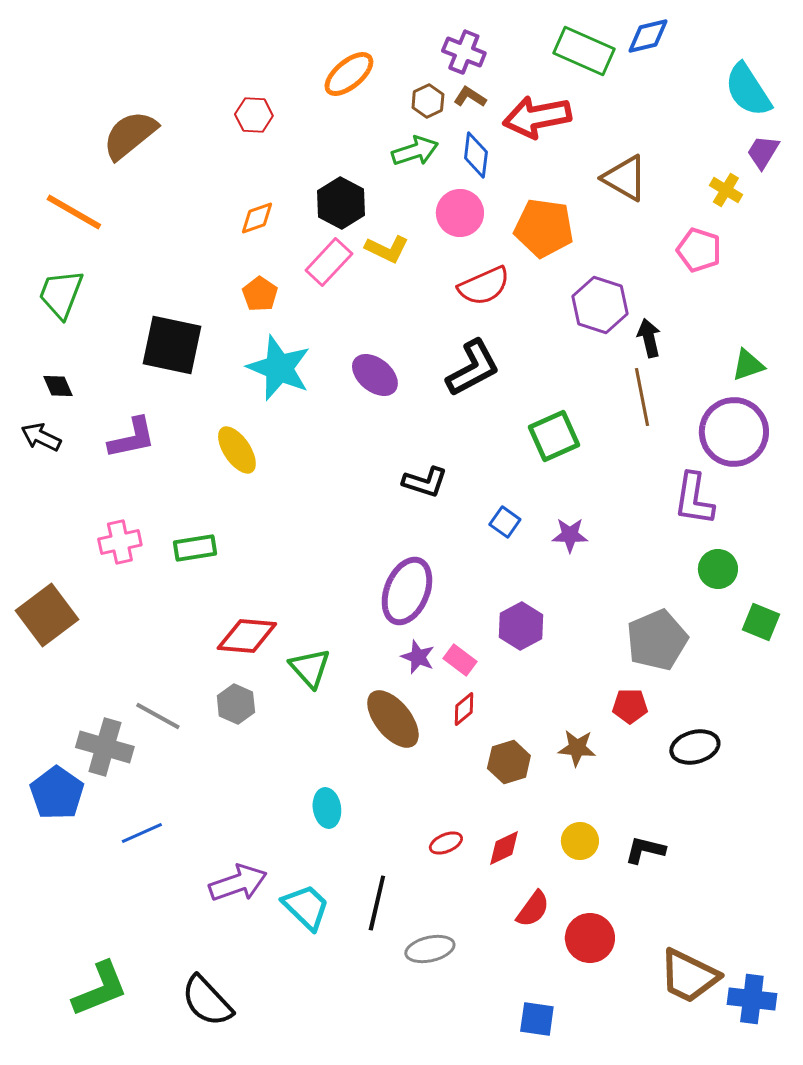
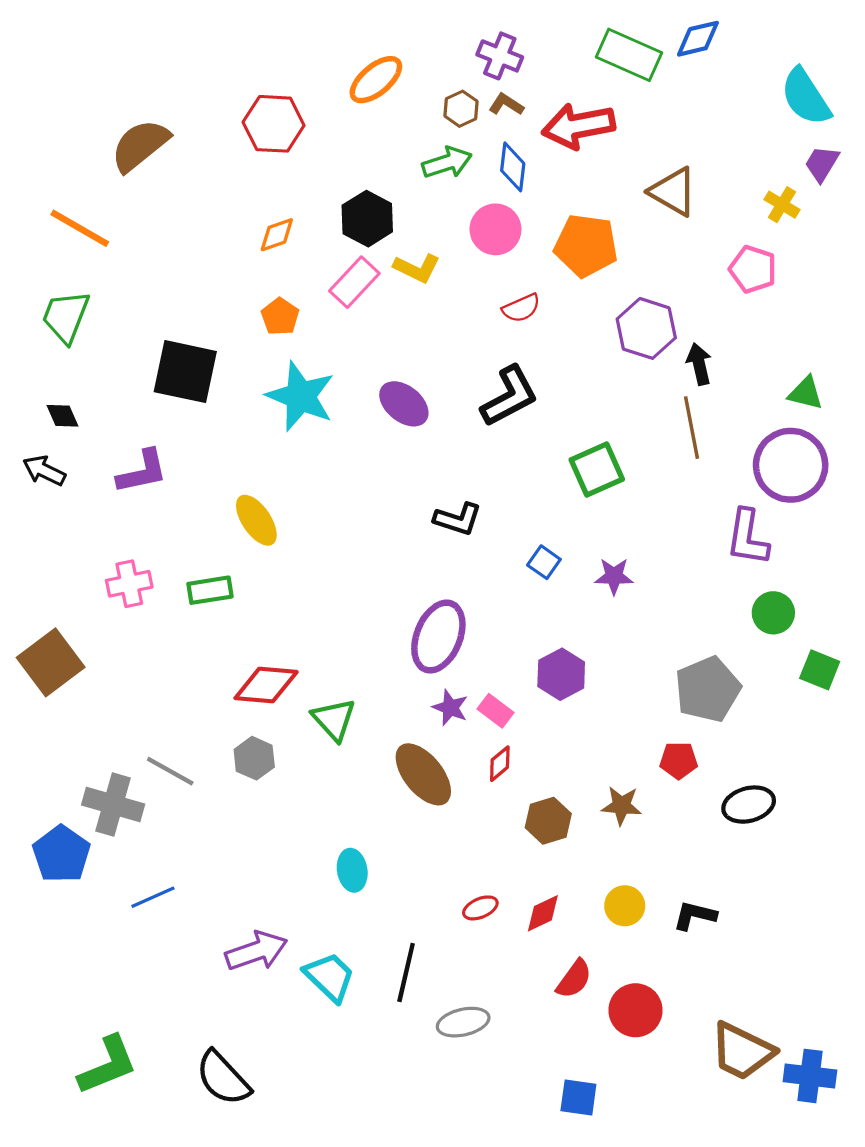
red hexagon: (254, 115) -> (274, 124), size x1.5
red semicircle: (484, 286) -> (521, 308), size x0.7
green triangle: (748, 365) -> (806, 393), turned 33
yellow ellipse: (237, 450) -> (256, 520), moved

